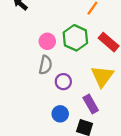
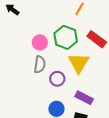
yellow triangle: (102, 76) -> (79, 63), moved
purple rectangle: (91, 104) -> (84, 98), turned -30

